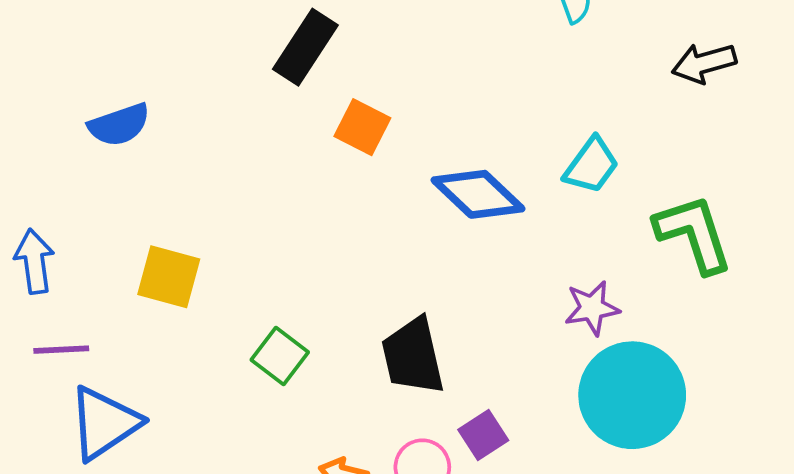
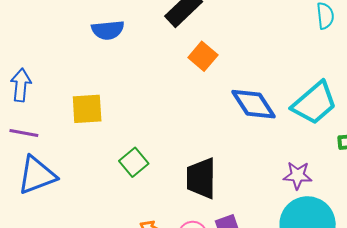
blue semicircle: (119, 125) -> (108, 30), moved
cyan trapezoid: (591, 165) -> (314, 103), size x1.5
yellow square: (169, 277) -> (87, 109), turned -32

